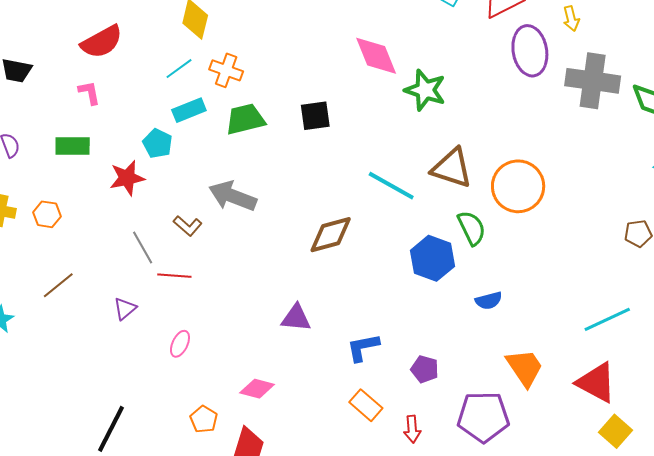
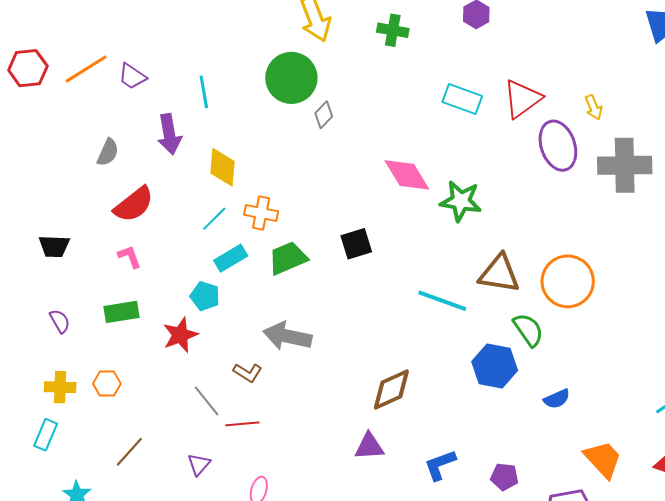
brown diamond: (331, 235) -> (391, 390), moved

